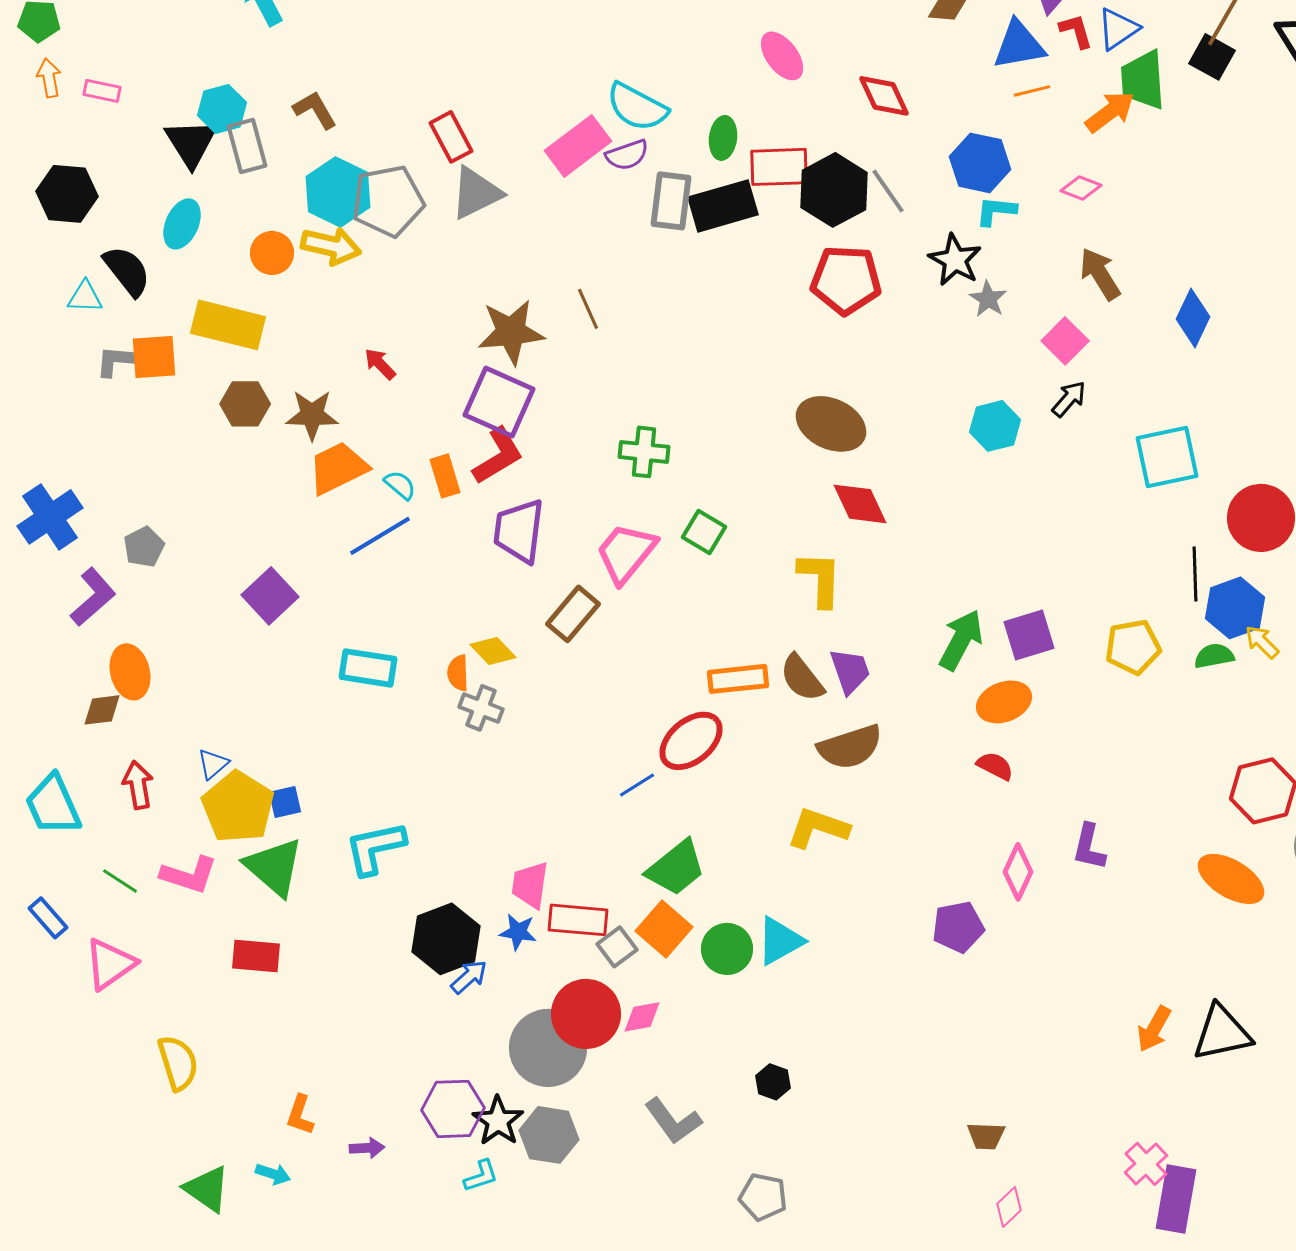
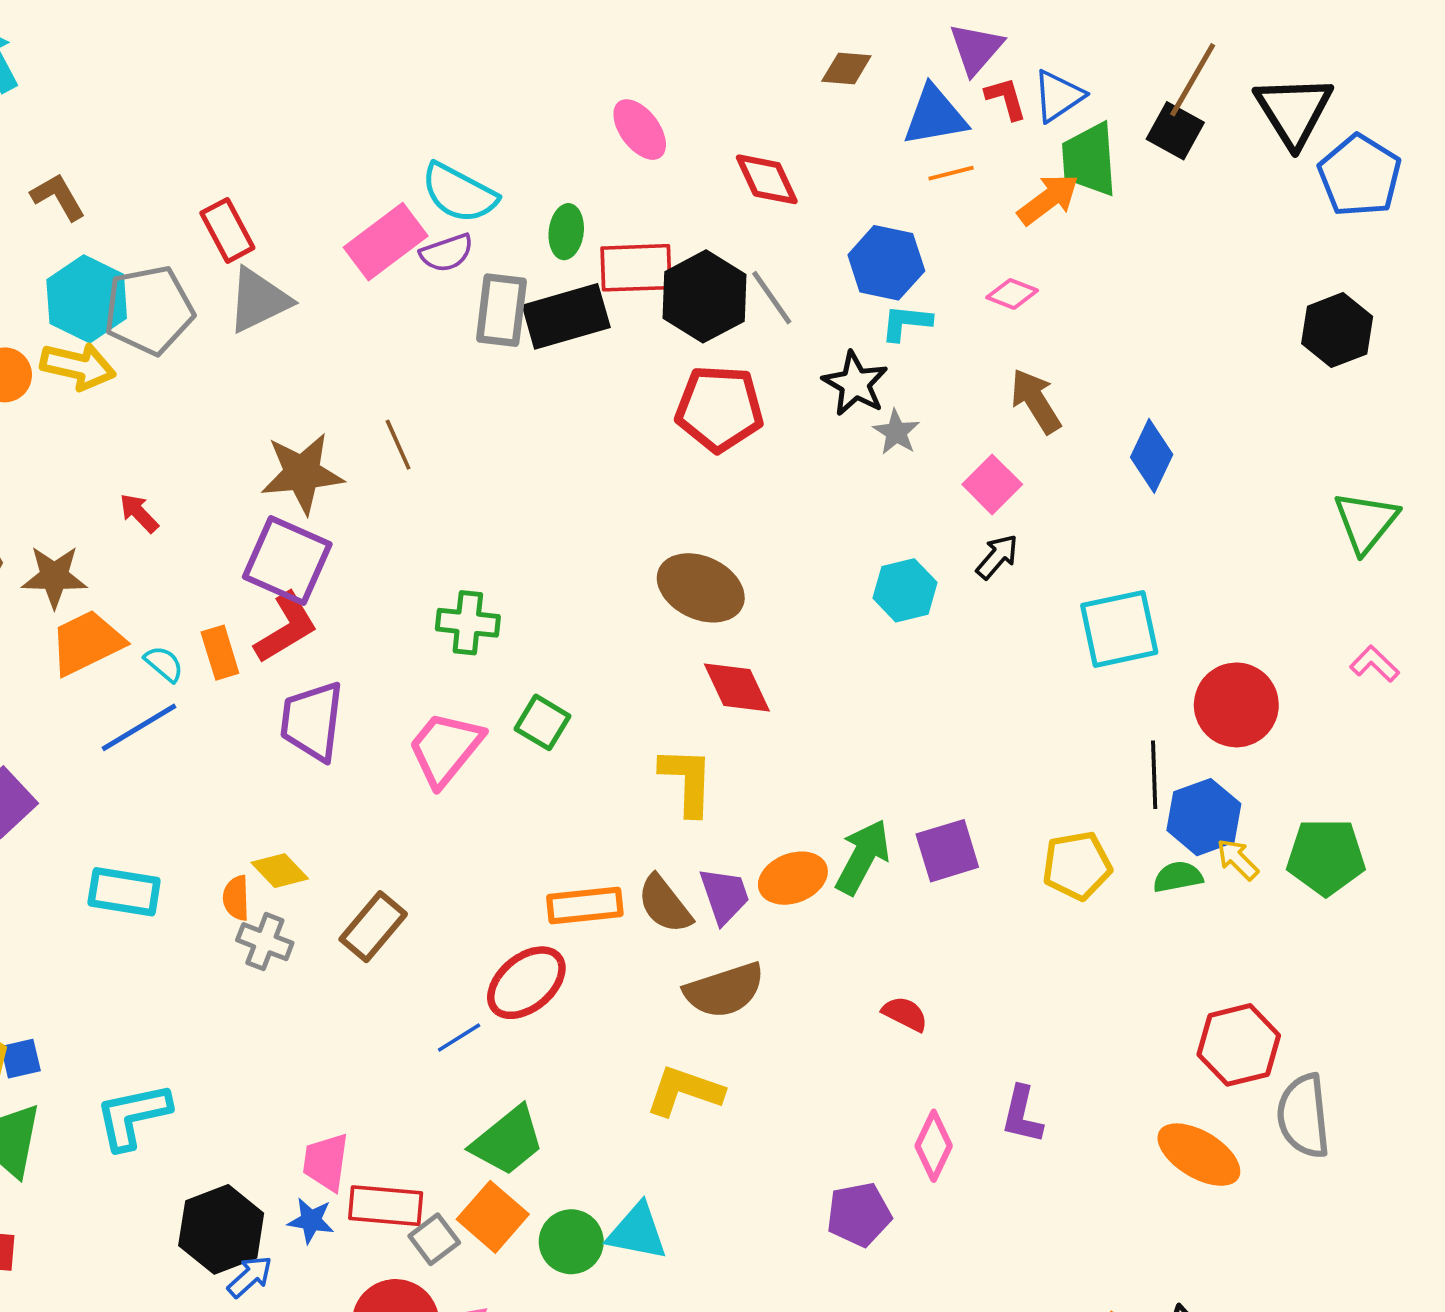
brown rectangle: (573, 614) -> (373, 927), moved
orange ellipse: (1004, 702) -> (793, 878), moved
cyan triangle: (780, 941) -> (637, 1232), turned 40

